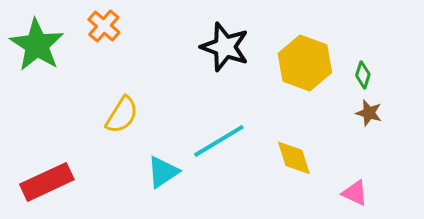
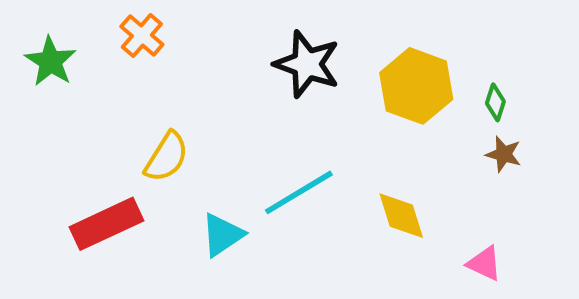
green star: (37, 45) -> (51, 61), size x0.7
red rectangle: (47, 182) -> (106, 224), moved

